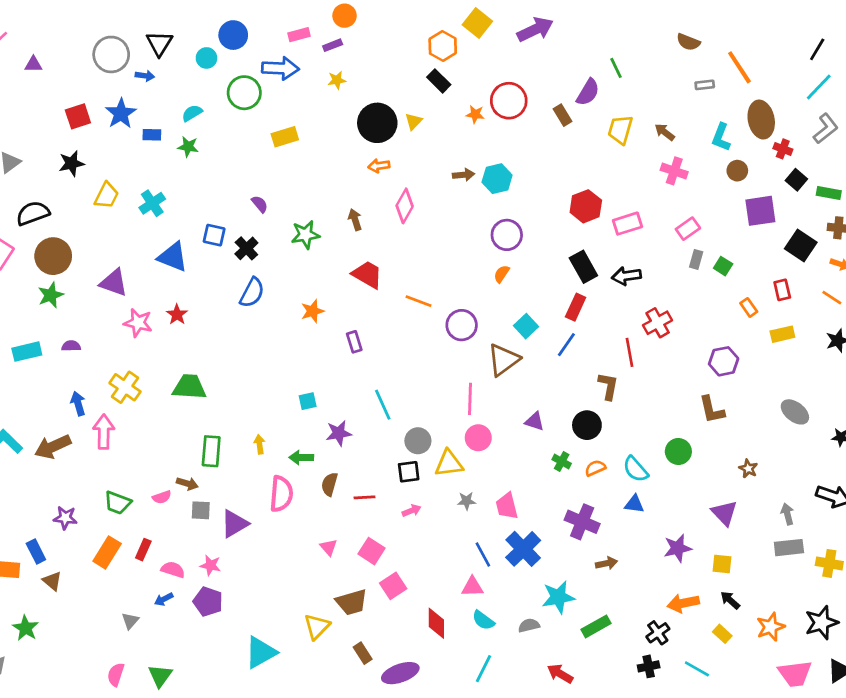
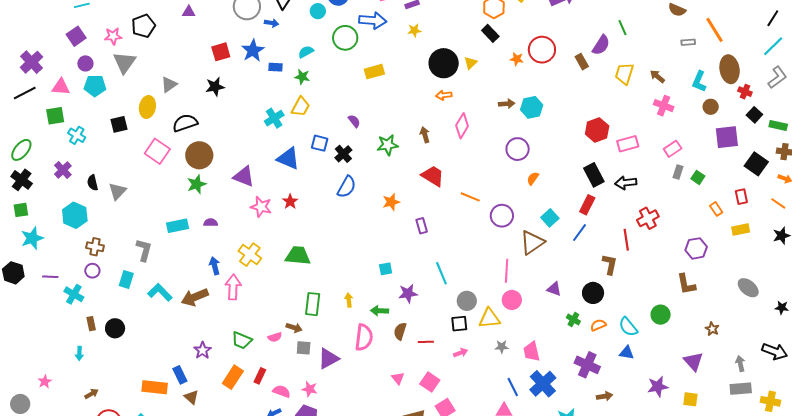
yellow trapezoid: (107, 195) -> (300, 107), moved
purple circle: (507, 235) -> (518, 149), moved
purple star: (65, 518) -> (203, 350), turned 30

